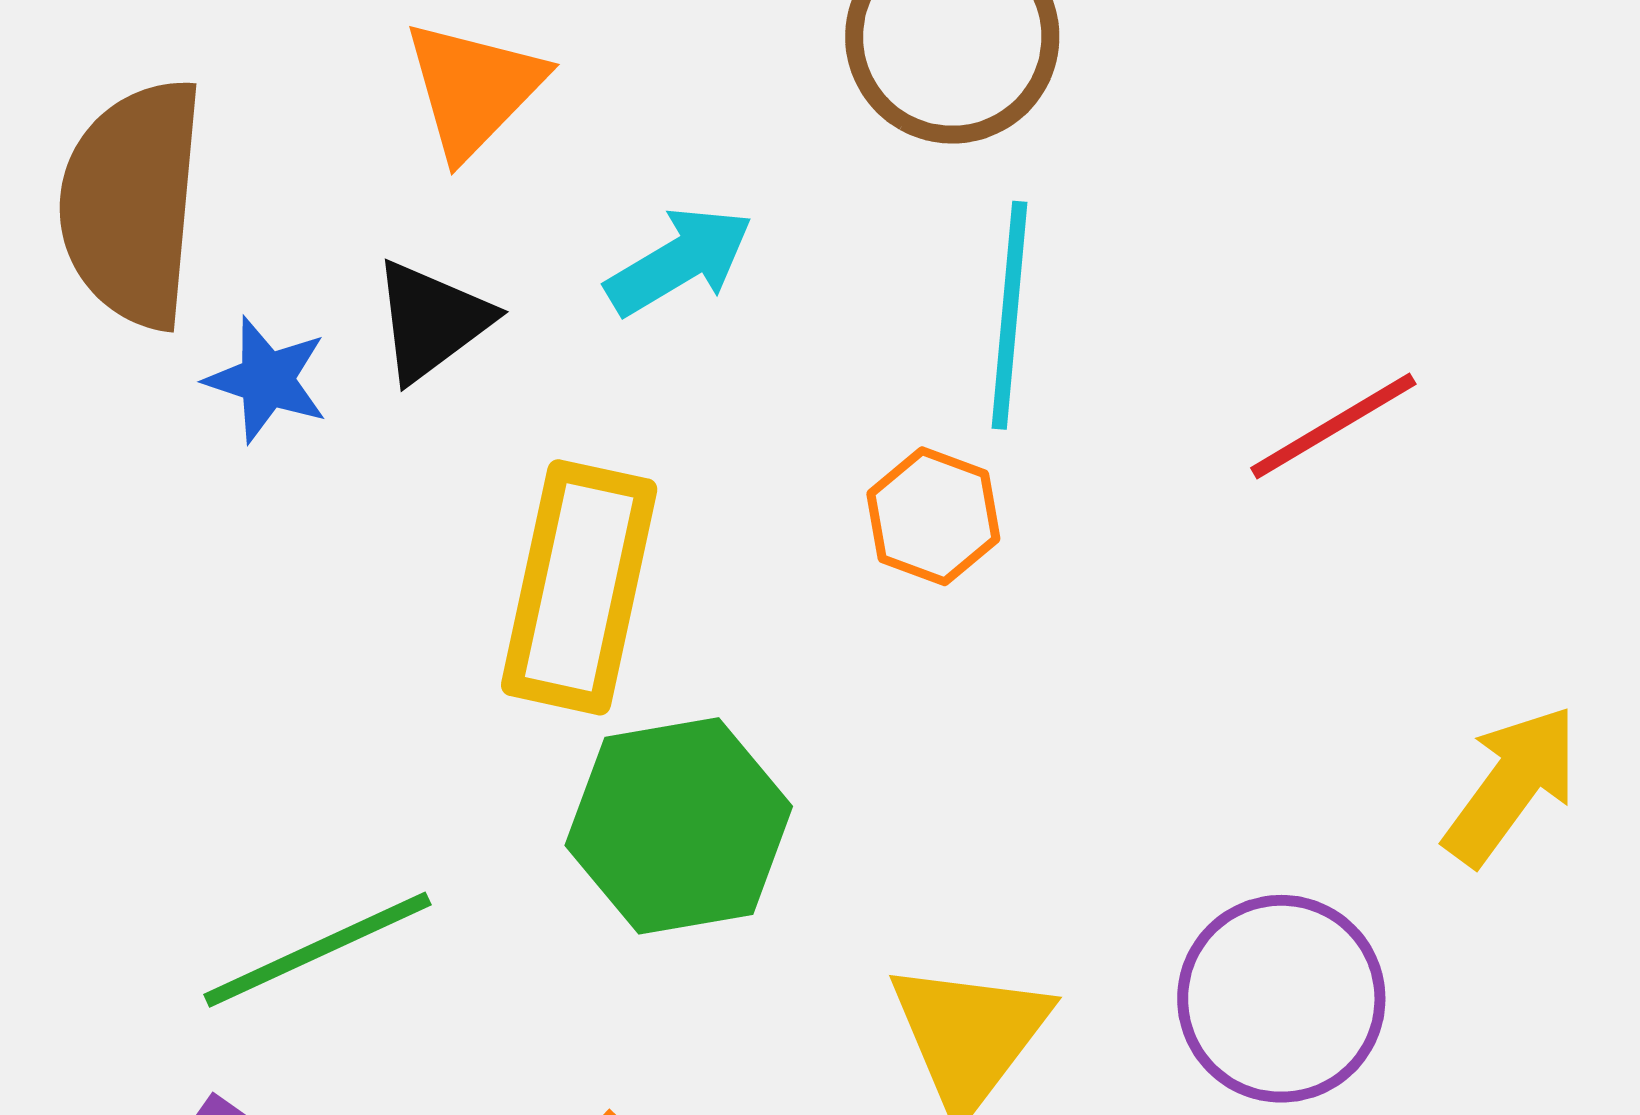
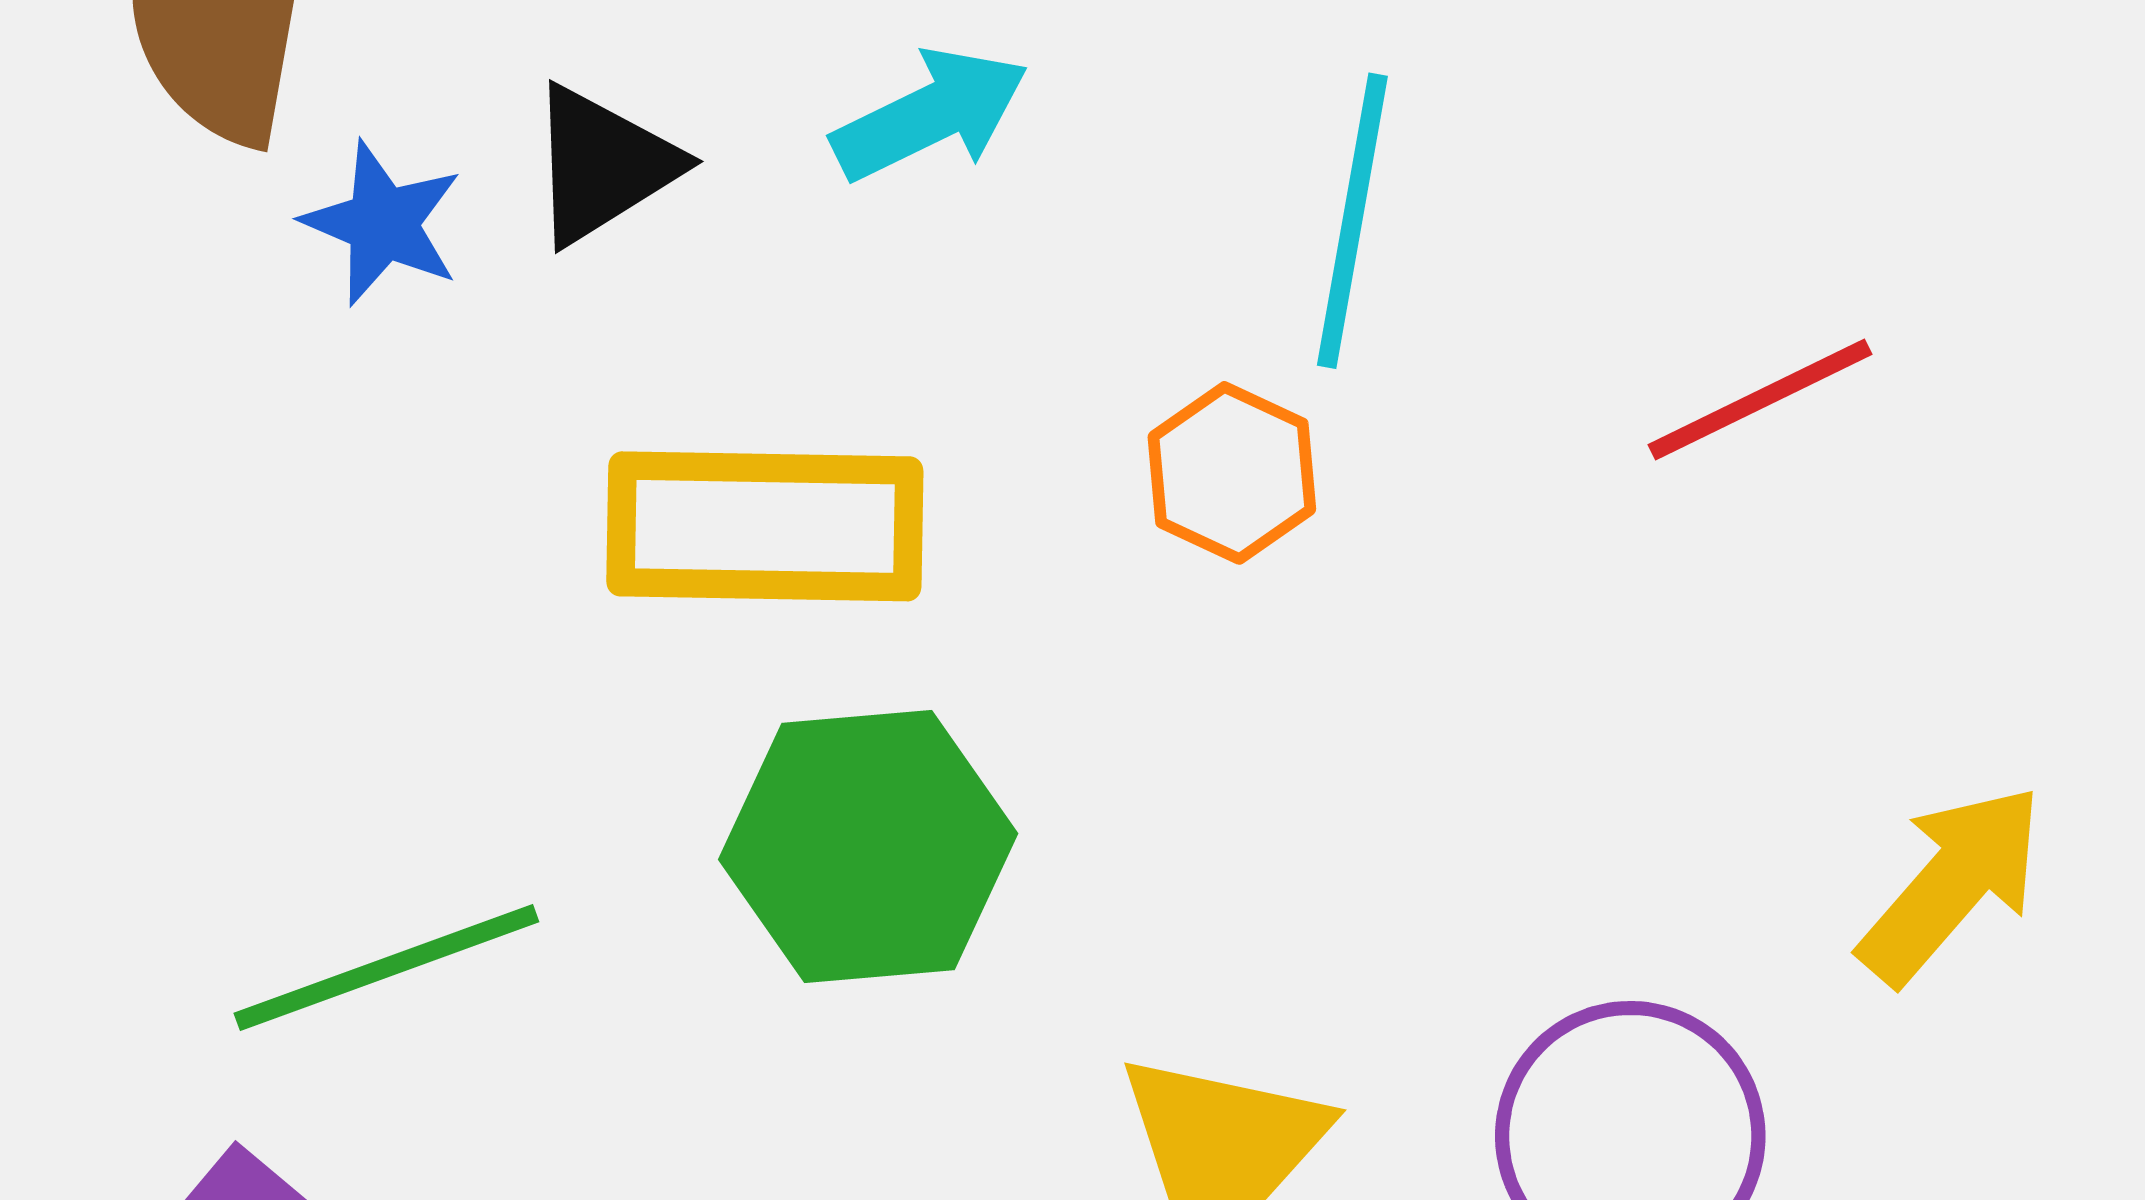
yellow rectangle: (579, 587) -> (765, 526), turned 74

